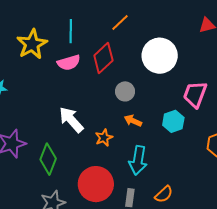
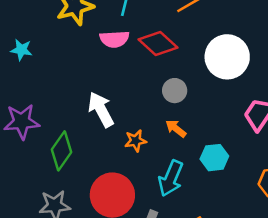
red diamond: (103, 58) -> (158, 44), turned 72
cyan hexagon: (173, 121) -> (214, 158), moved

